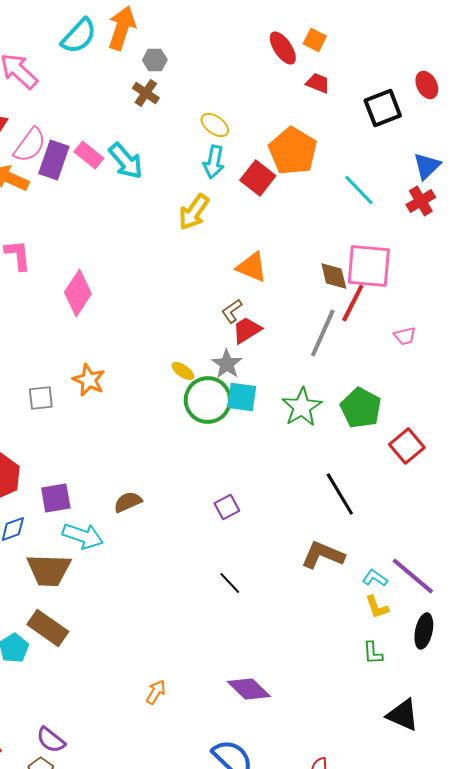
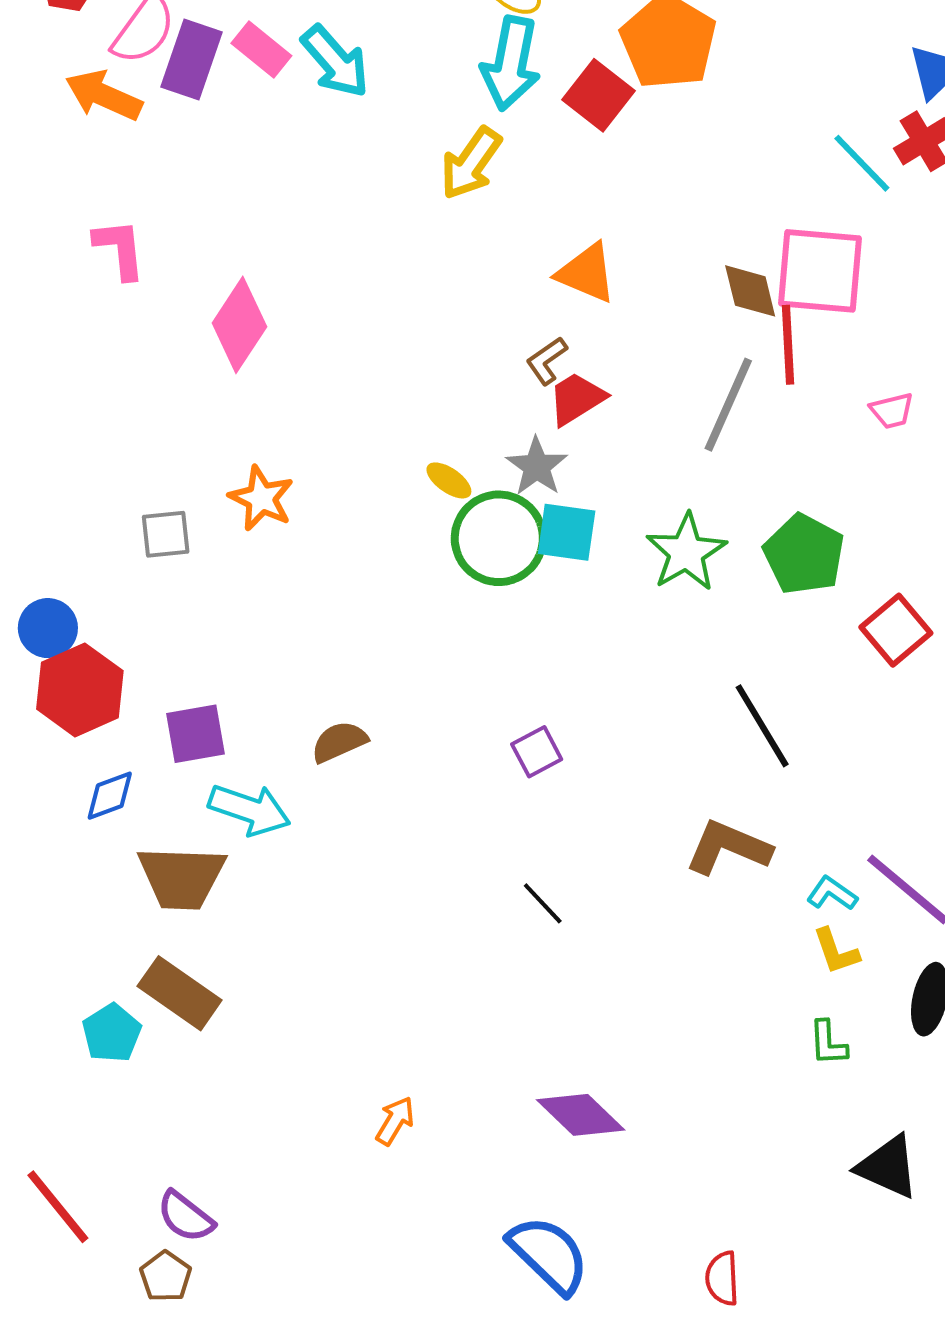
cyan arrow: (214, 162) -> (511, 63), size x1.4
cyan line: (359, 190) -> (862, 163), moved
red line: (353, 303) -> (788, 345), turned -30

